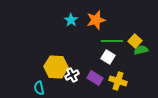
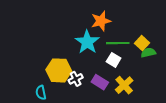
cyan star: (71, 20) -> (87, 42), moved, size x1.6
yellow cross: (118, 81) -> (124, 85), turned 30

